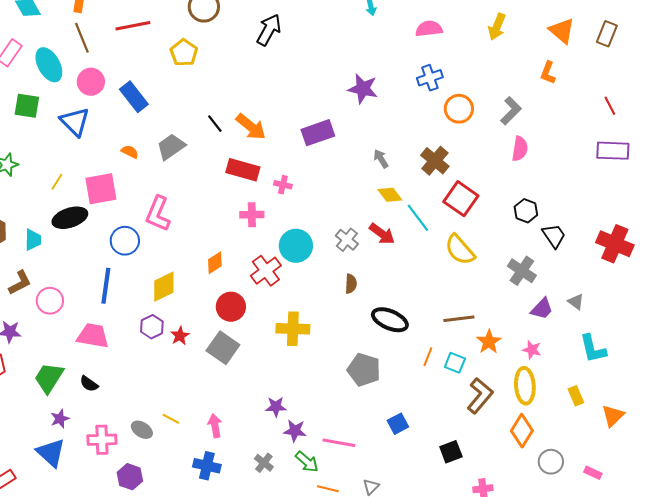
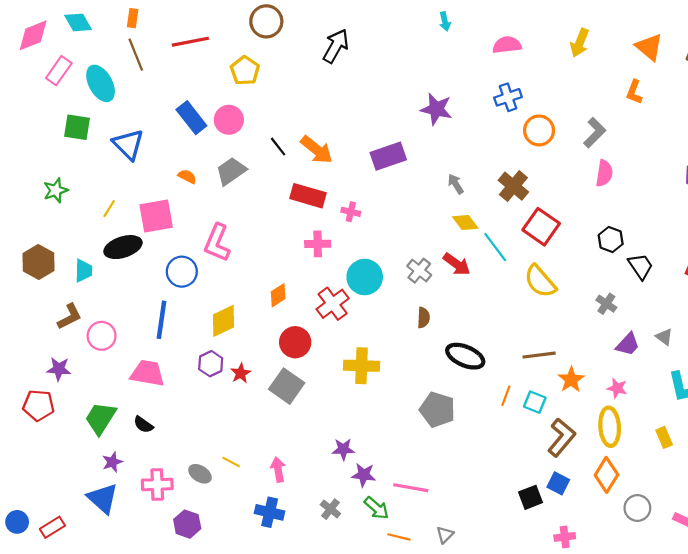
pink circle: (91, 82) -> (229, 120), moved
gray cross: (522, 271) -> (606, 304), size x0.7
blue square: (398, 424) -> (558, 483), moved, turned -35

